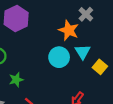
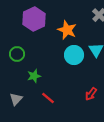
orange star: (69, 30) -> (67, 30), moved

